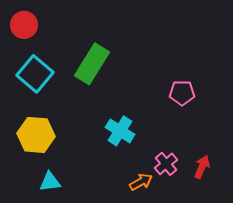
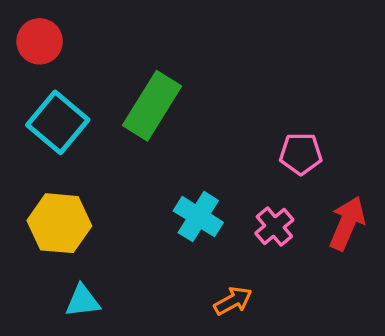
pink cross: (166, 164) -> (274, 226), moved
red arrow: (202, 167) -> (347, 223), moved, size x1.4

